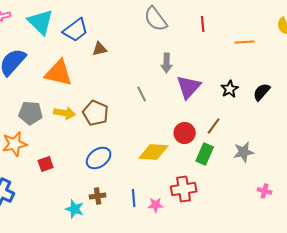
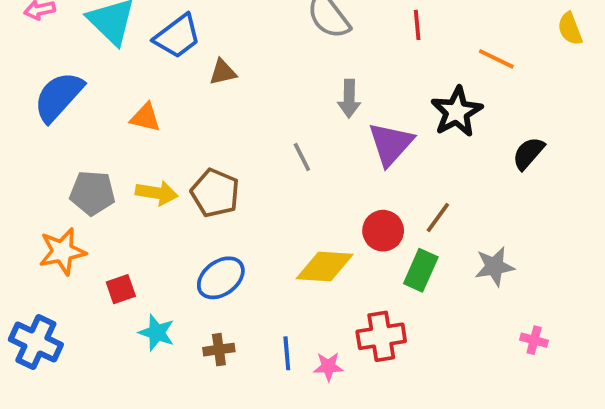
orange line: (245, 42) -> (496, 59), turned 30
orange triangle: (59, 73) -> (145, 117), size x0.6
black star: (230, 89) -> (457, 112), moved, size x1.5
cyan star: (75, 209) -> (157, 333), moved

